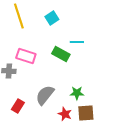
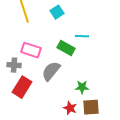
gray semicircle: (45, 95) -> (51, 71), moved
red rectangle: (18, 106) -> (22, 87), moved, size x1.5

